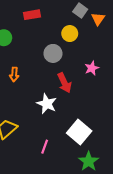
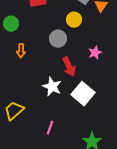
orange arrow: (14, 74) -> (21, 51), moved
white square: (79, 132) -> (83, 94), moved

